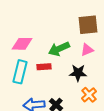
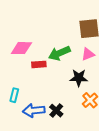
red rectangle: (44, 67) -> (39, 64), moved
cyan rectangle: (20, 72) -> (14, 95), moved, size x0.6

